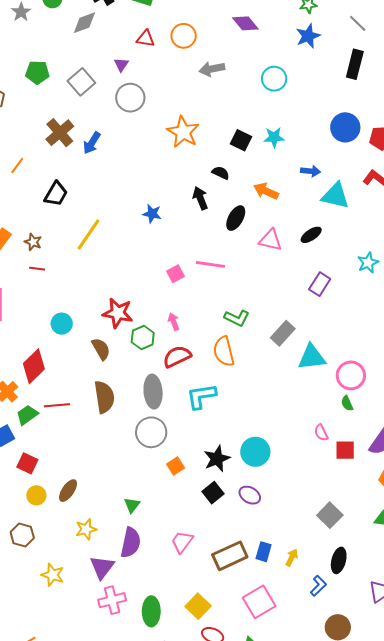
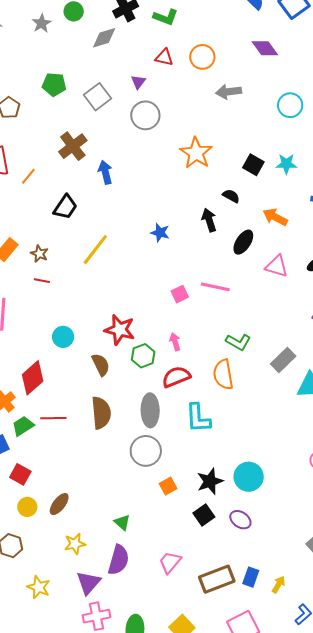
blue arrow: (92, 143) -> (105, 172), moved, turned 130
cyan L-shape: (201, 396) -> (198, 418), turned -88
green triangle: (132, 505) -> (122, 522), turned -30

